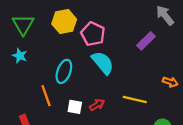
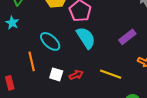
purple rectangle: (146, 41) -> (127, 37), moved
cyan ellipse: (64, 71) -> (50, 41), turned -75

